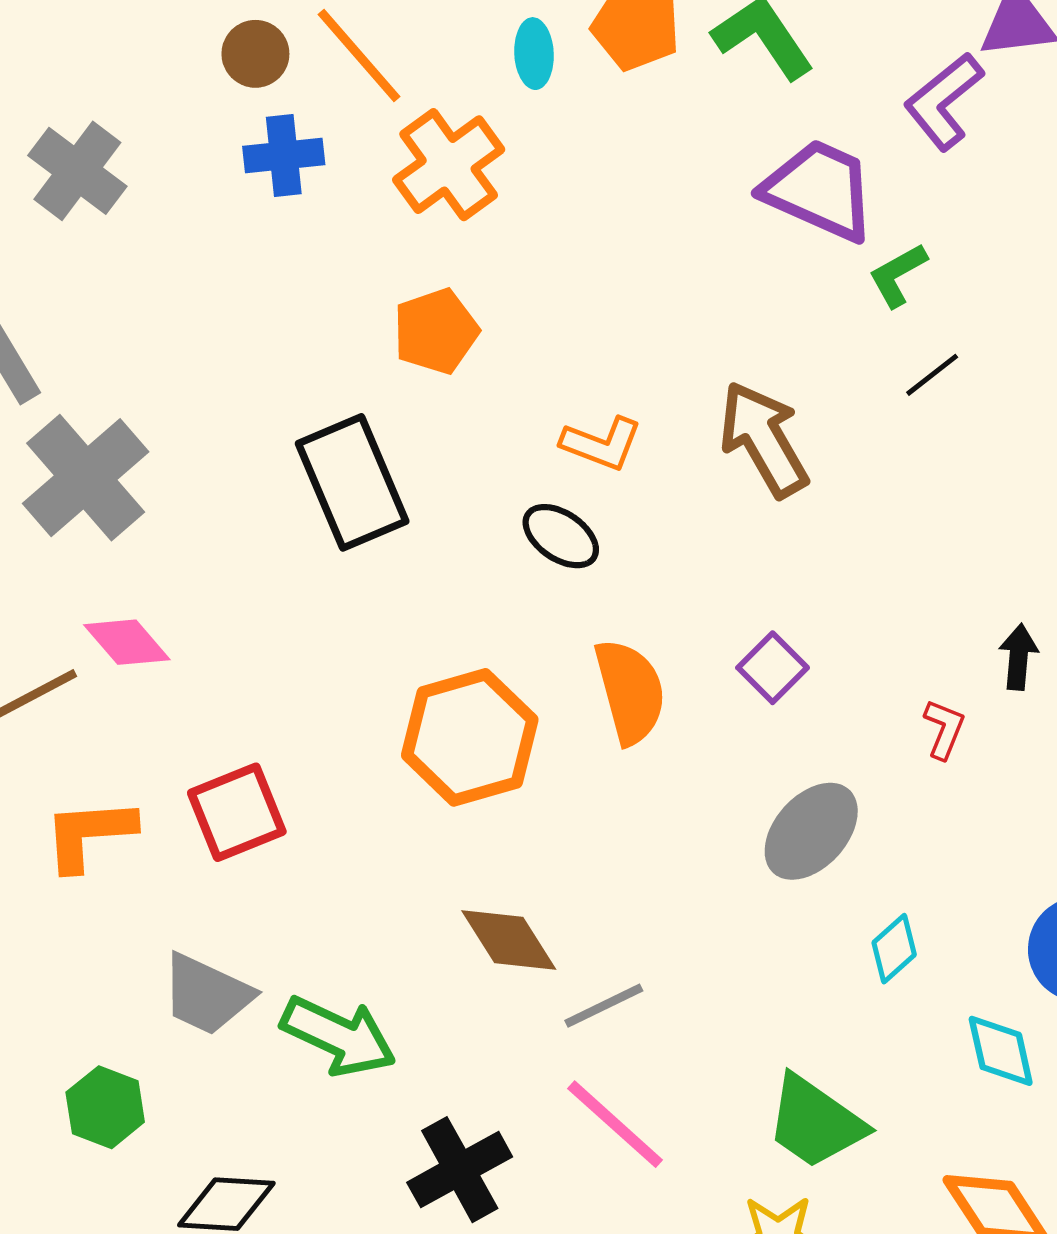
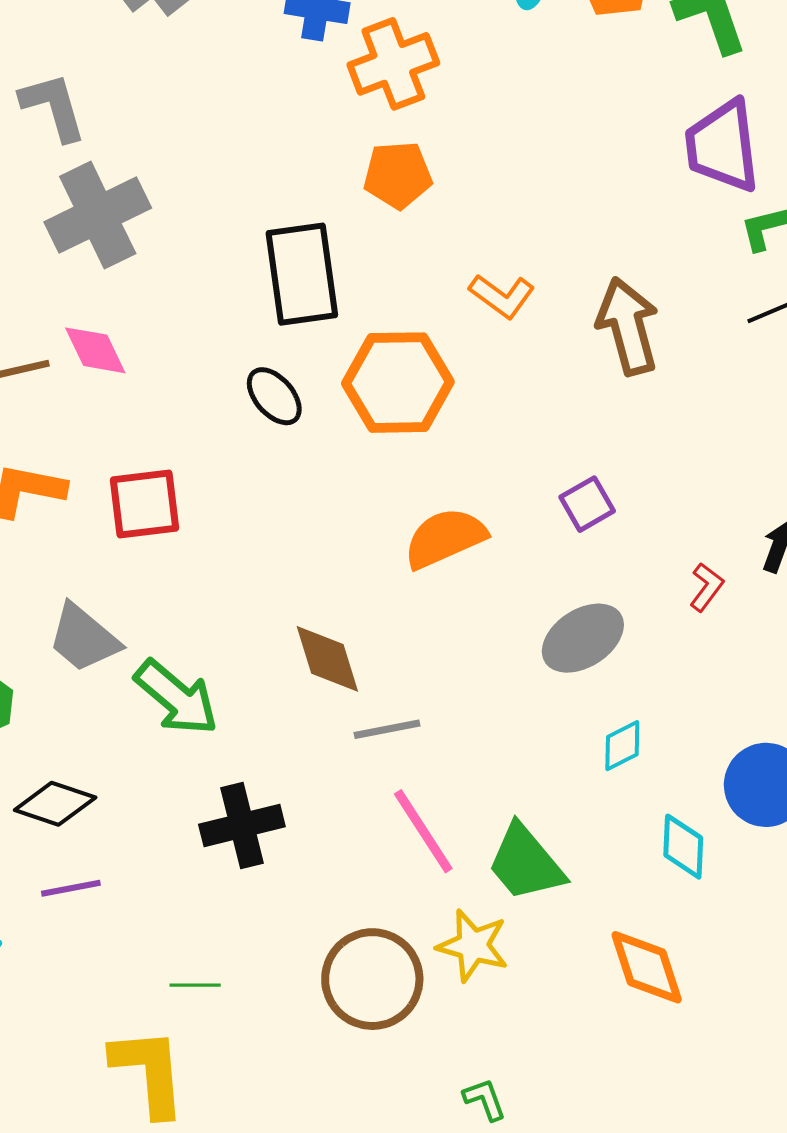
orange cross: (449, 165) -> (393, 64), moved
purple trapezoid: (819, 190) -> (722, 146), turned -136
black ellipse: (561, 536) -> (274, 396), moved
orange semicircle: (630, 691) -> (445, 538), moved, turned -114
orange hexagon: (470, 737) -> (398, 383), moved
pink line: (615, 1124) -> (423, 831), moved

